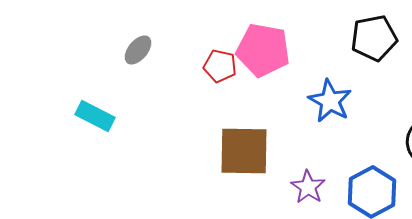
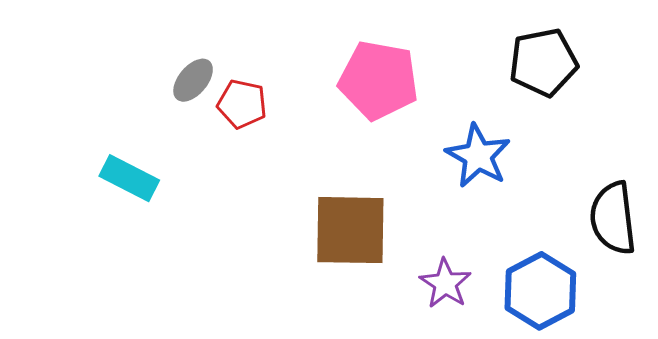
red pentagon: (220, 66) -> (242, 104), moved

